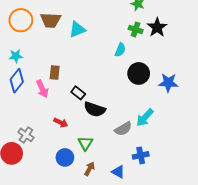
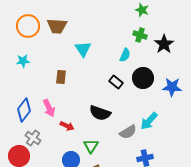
black star: (157, 27) -> (164, 44), moved
cyan triangle: (77, 29) -> (83, 49), moved, turned -42
blue diamond: (17, 81) -> (24, 110), moved
pink arrow: (42, 89) -> (49, 108), moved
black rectangle: (78, 93) -> (116, 82), moved

